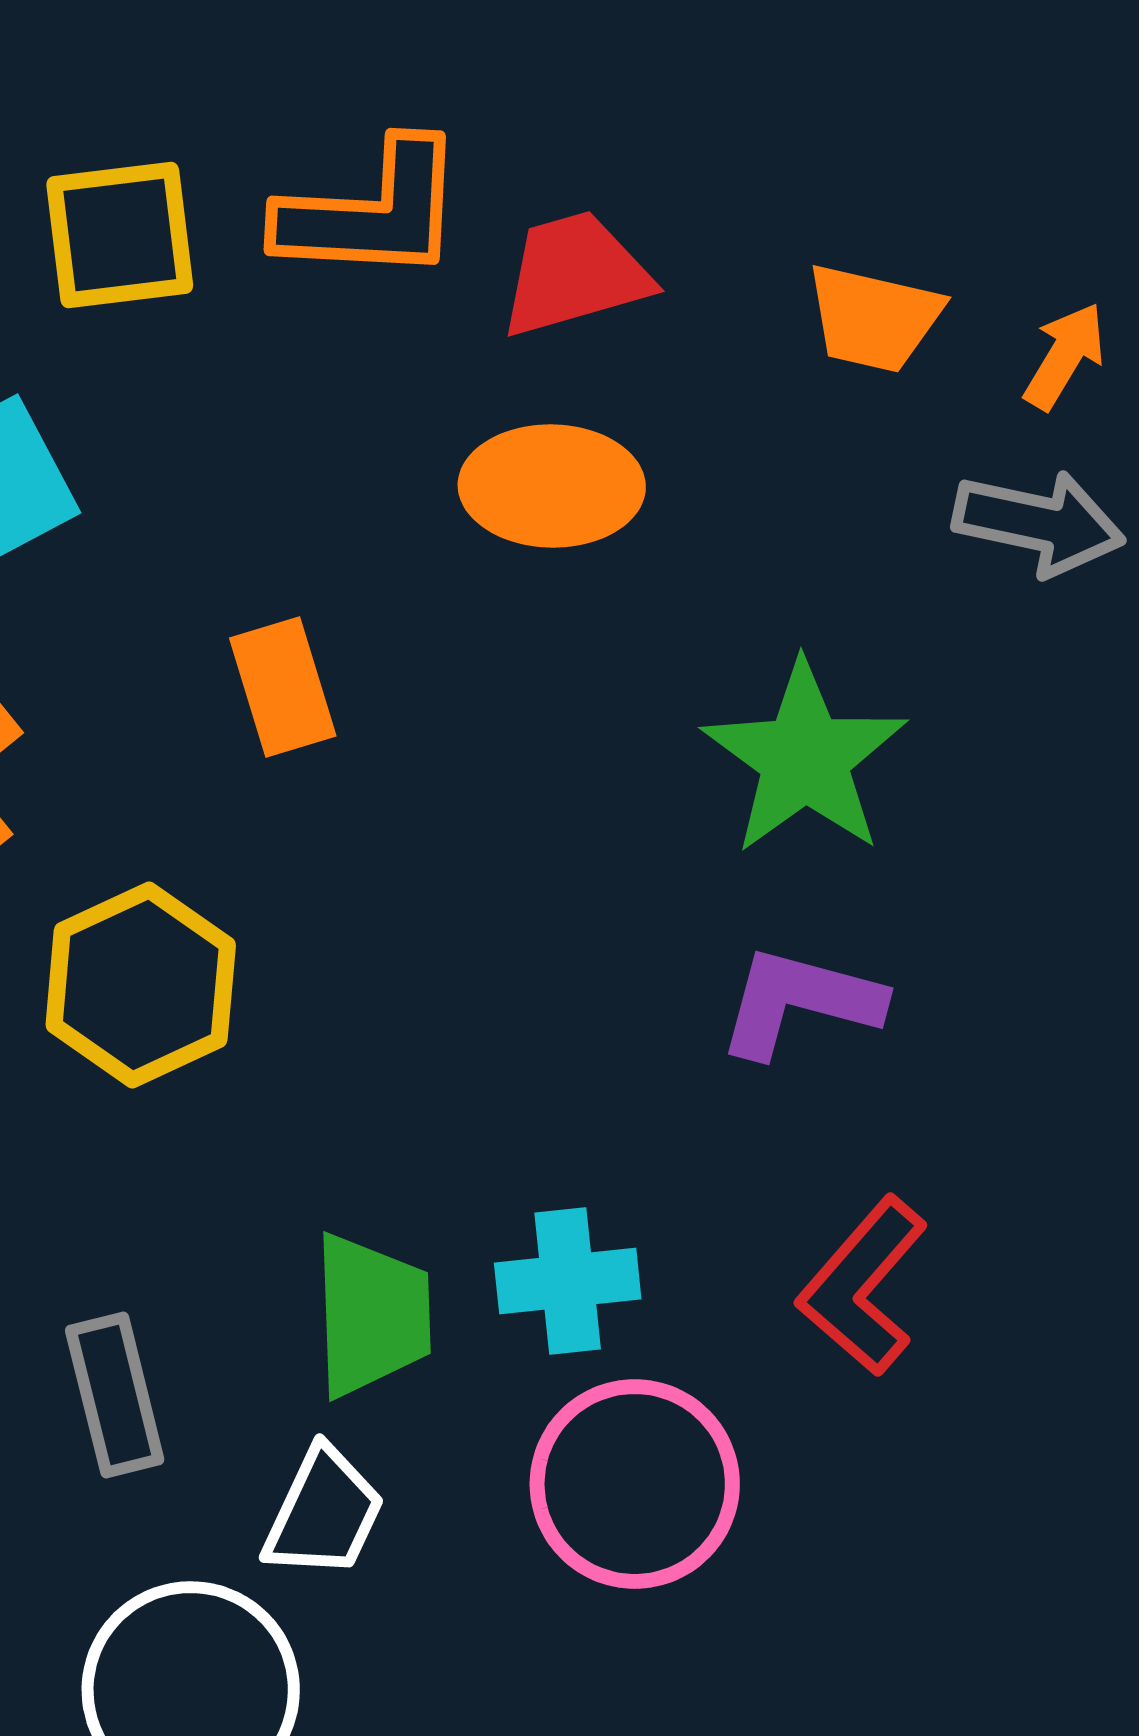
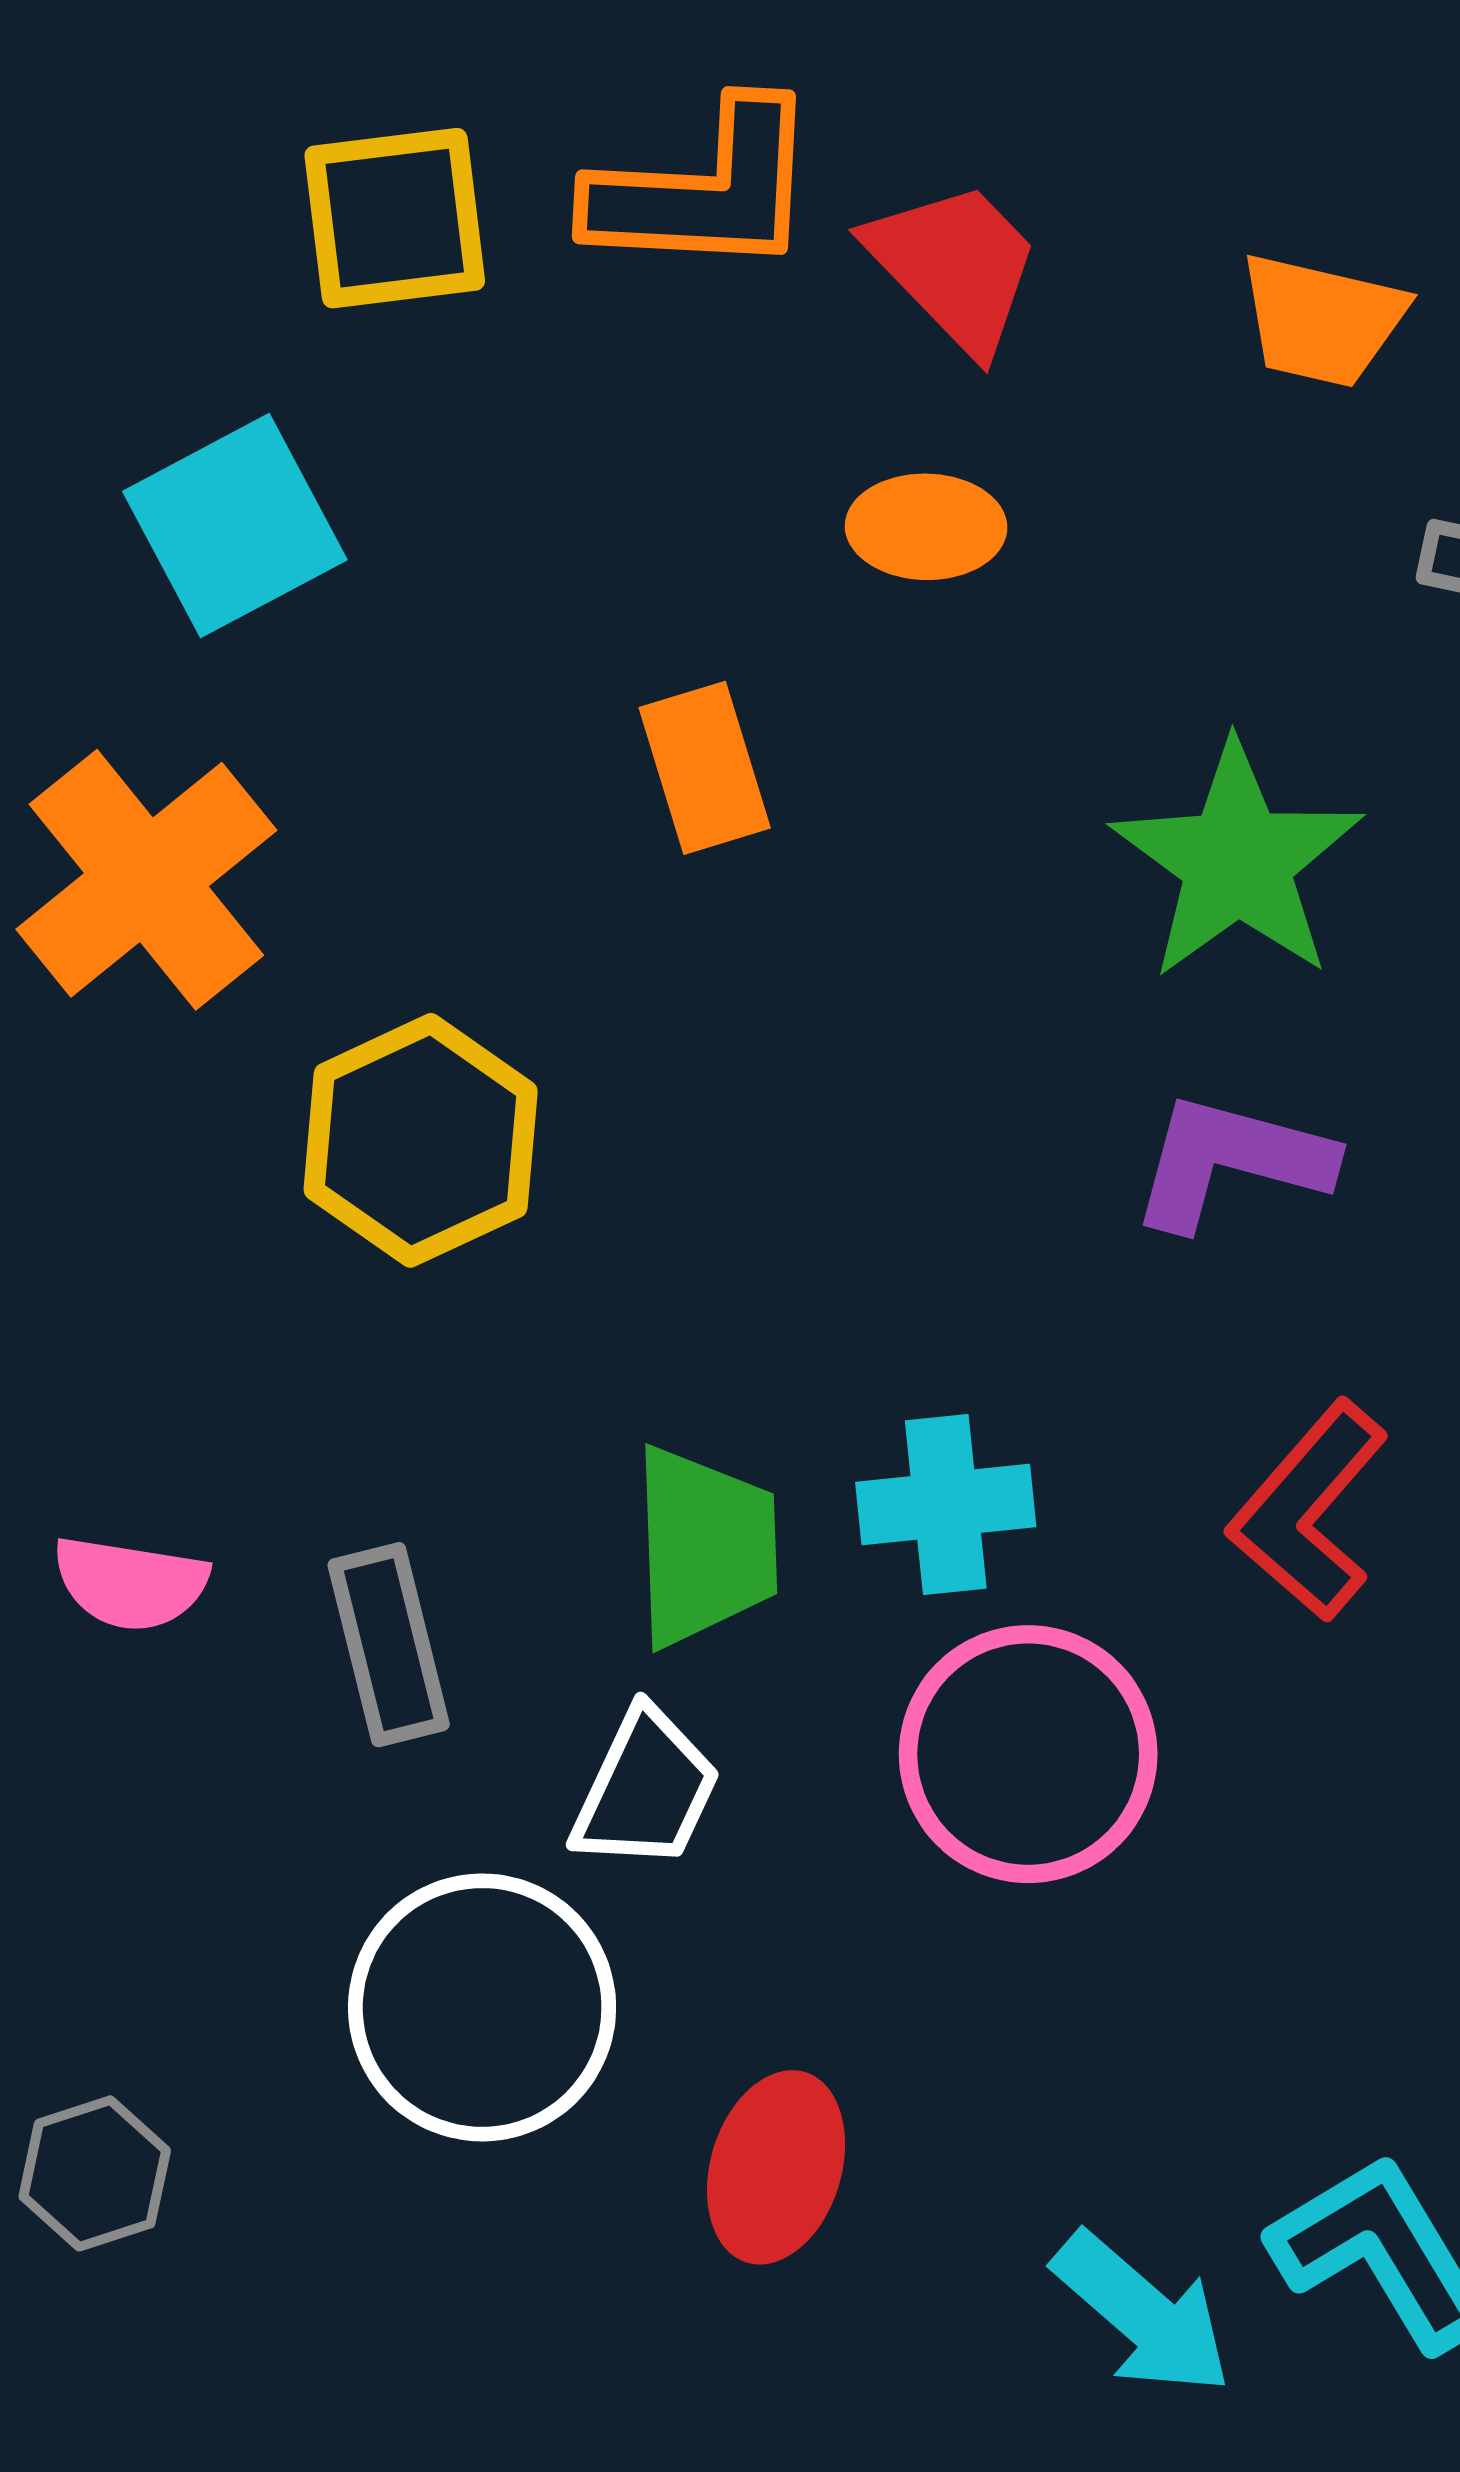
red trapezoid: (575, 274) -> (954, 266), turned 62
orange ellipse: (552, 486) -> (926, 527), size x0.7
orange rectangle: (283, 687) -> (705, 768), moved

